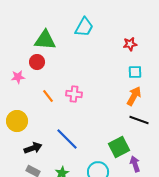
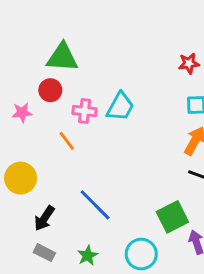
cyan trapezoid: (84, 27) -> (120, 107), moved
pink cross: (74, 94) -> (85, 111), moved
black arrow: (33, 148) -> (44, 218), turned 144

